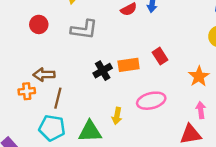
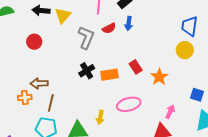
gray L-shape: (84, 30) -> (86, 38), moved, turned -75
black cross: (103, 71) -> (87, 71), moved
orange star: (199, 76) -> (159, 77), moved
pink arrow: (201, 110) -> (170, 112), turned 32

